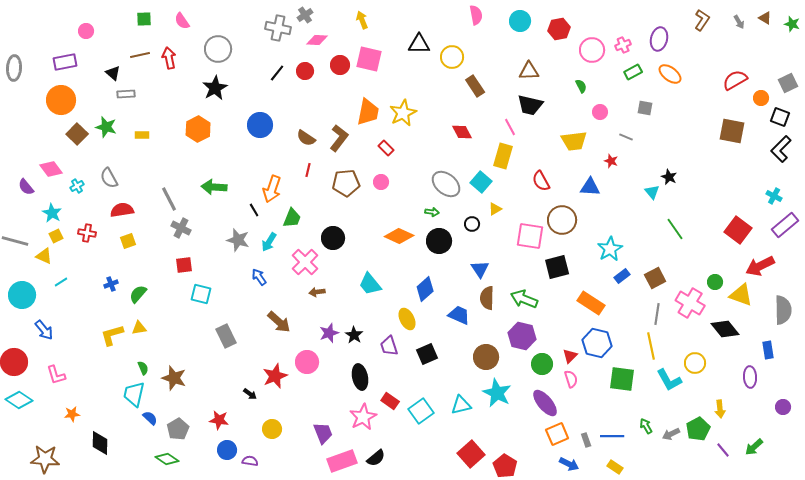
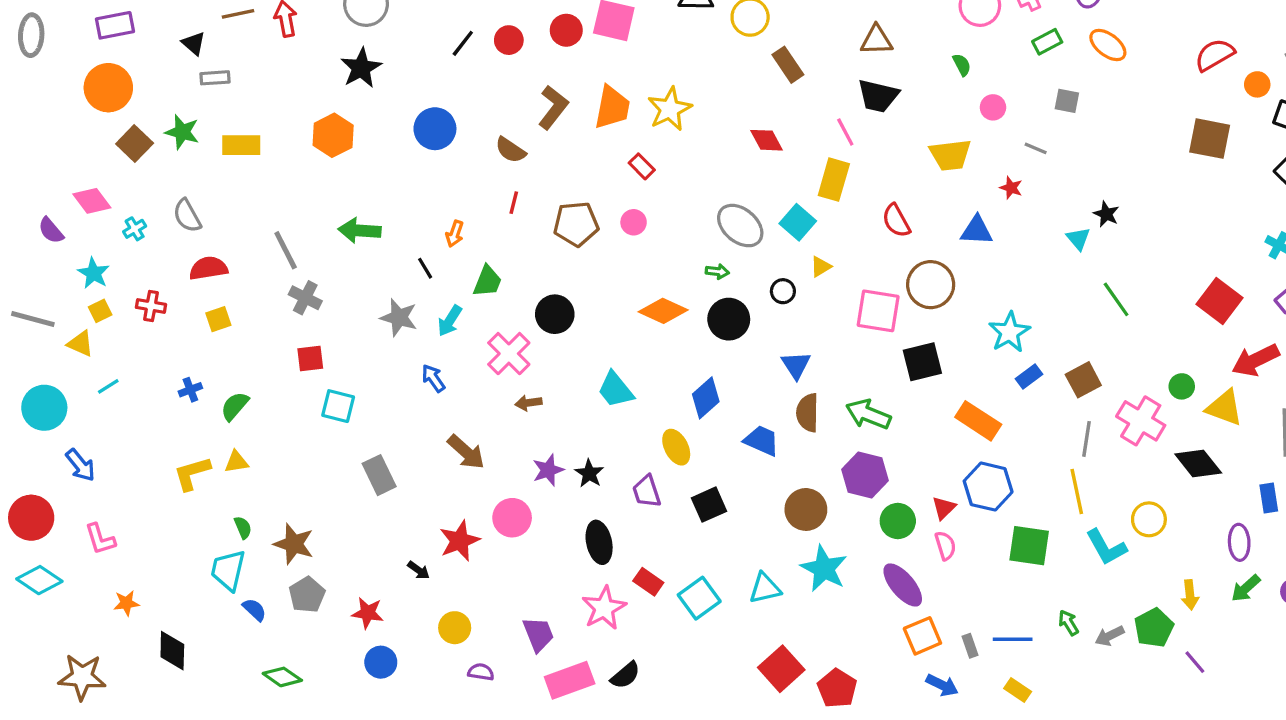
yellow rectangle: (142, 135) -> (241, 145), size x1.6
brown L-shape: (339, 138) -> (553, 107), moved
orange arrow: (272, 189) -> (455, 234), size x0.6
gray pentagon: (178, 429) -> (307, 595), moved
green arrow: (754, 447) -> (1246, 588), moved
purple semicircle: (250, 461) -> (481, 672), moved

